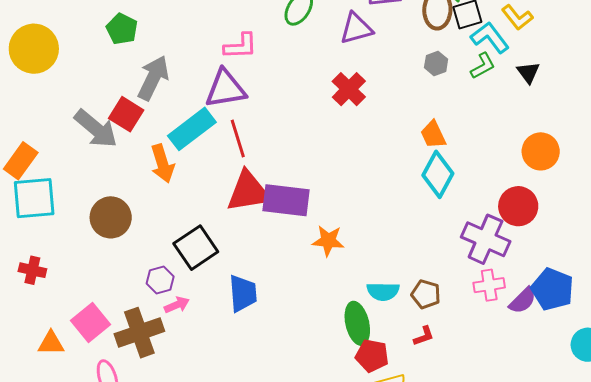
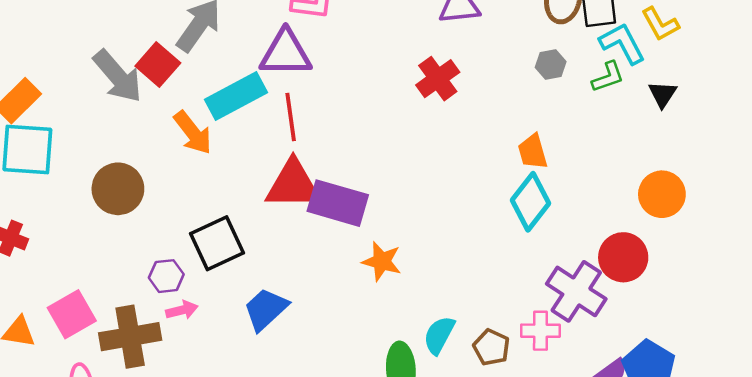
orange arrow: (162, 163) -> (193, 133), turned -30
pink cross: (489, 285) -> (540, 331), moved
cyan semicircle: (383, 291) -> (439, 335), turned 108
blue trapezoid: (243, 293) -> (266, 309), turned -138

